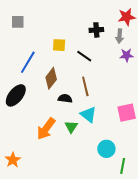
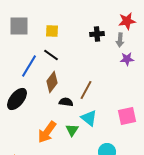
gray square: (18, 22) -> (19, 26), size x1.5
yellow square: (59, 45) -> (52, 31), moved
black line: (84, 56) -> (51, 55), moved
brown line: (85, 86) -> (86, 90), turned 42

